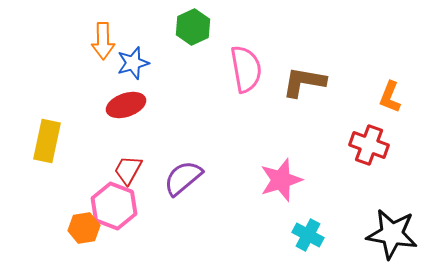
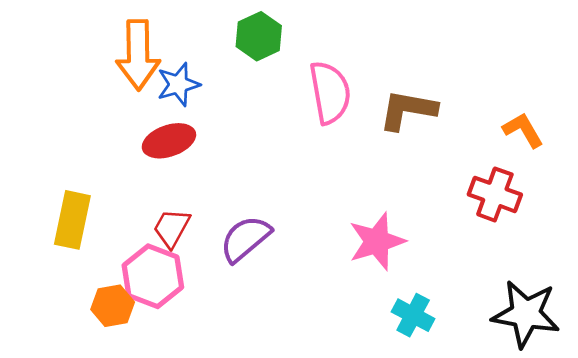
orange arrow: (103, 41) -> (138, 55), size x1.4
orange L-shape: (390, 97) -> (523, 130), turned 128
yellow rectangle: (47, 141) -> (72, 220), moved

